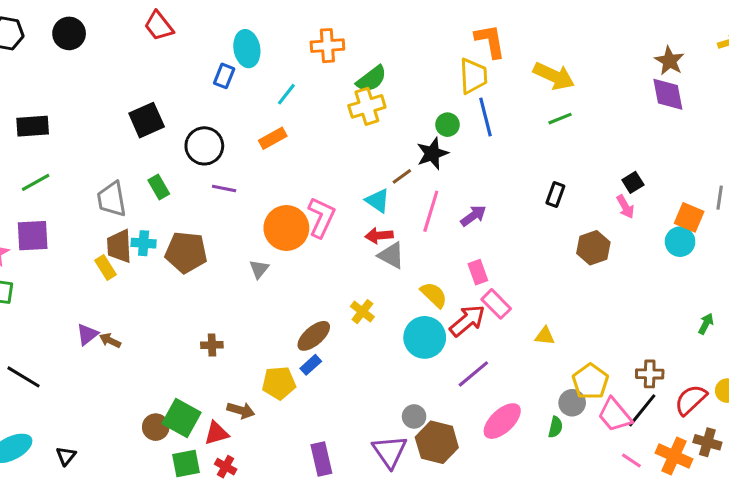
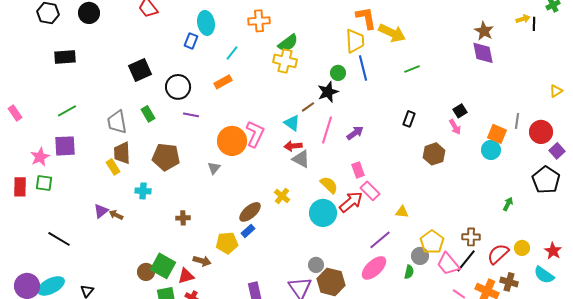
yellow arrow: (554, 76) -> (392, 33), moved
yellow cross: (367, 106) -> (285, 61), turned 30
black rectangle: (33, 126) -> (65, 57), moved
cyan cross: (144, 243) -> (143, 191), moved
purple line: (473, 374) -> (380, 240), moved

